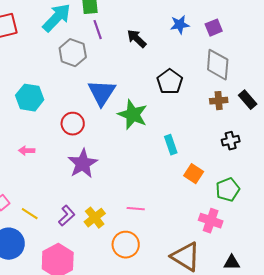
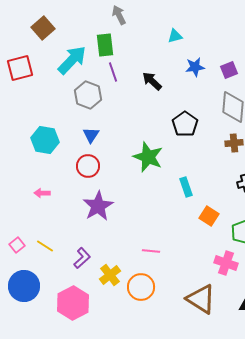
blue triangle: (102, 93) -> (91, 135), moved, size x0.6
yellow line: (30, 214) -> (45, 246), moved
yellow cross: (95, 218) -> (110, 275), moved

